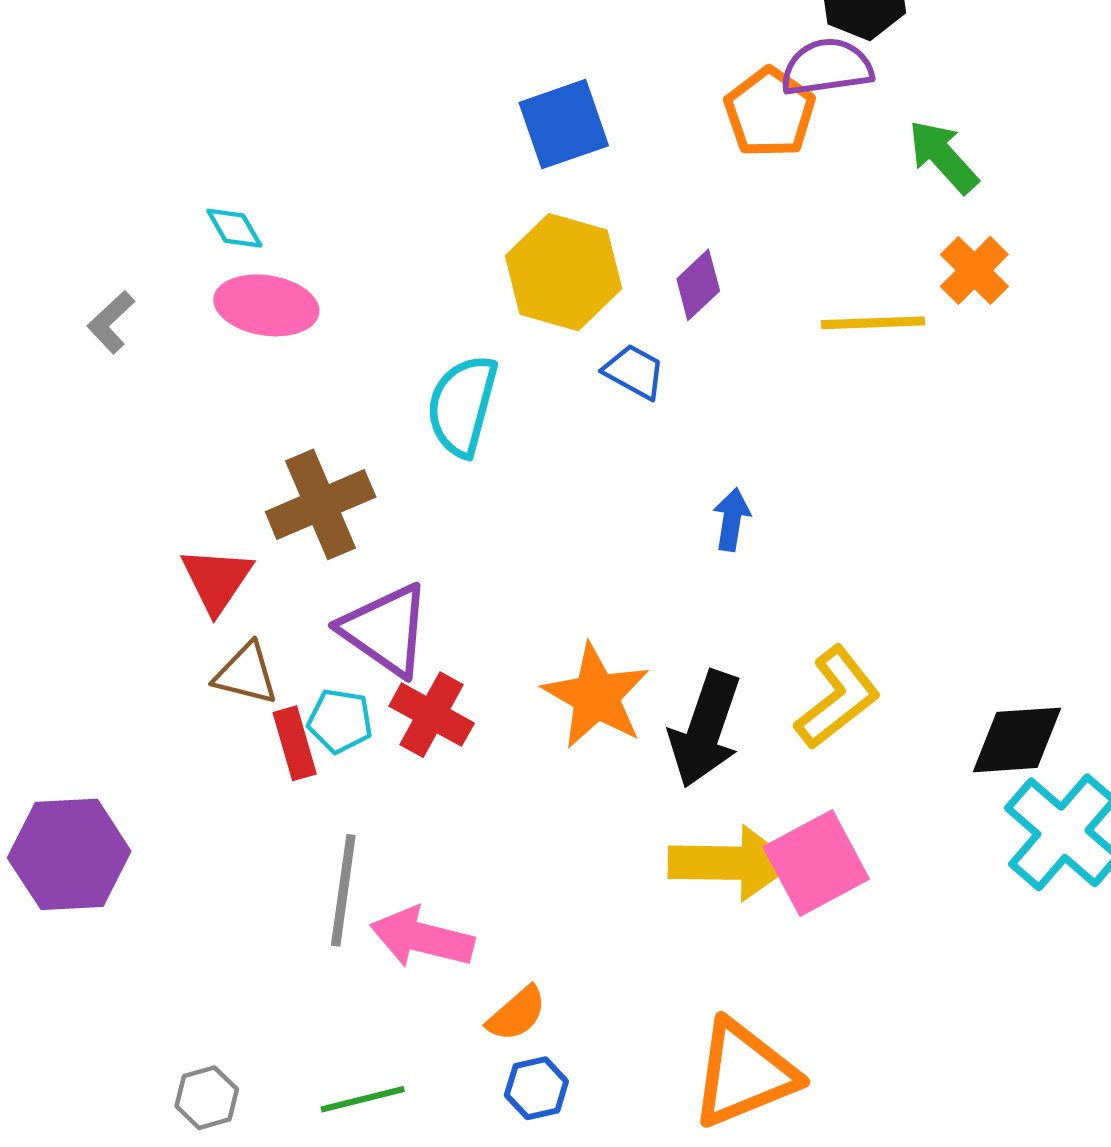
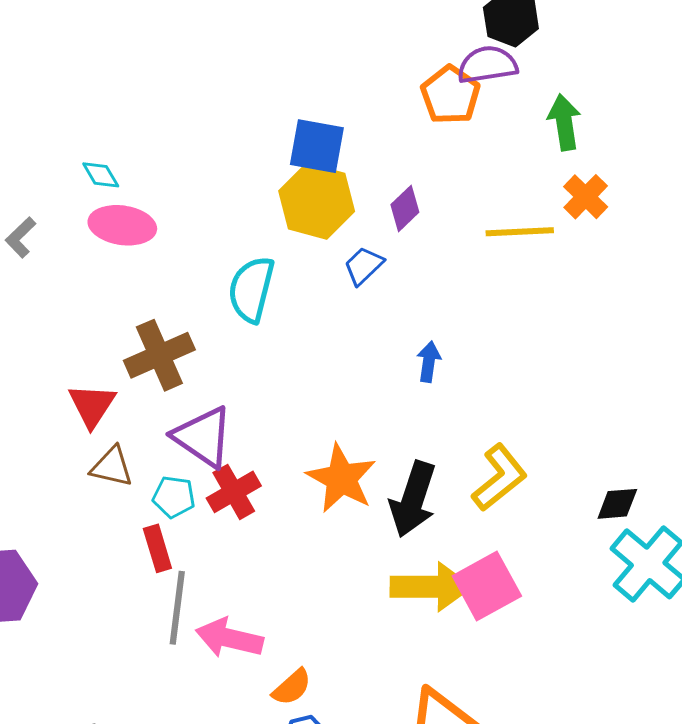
blue square: (564, 124) -> (317, 146), moved, turned 30
green arrow: (943, 156) -> (564, 122), turned 34
blue trapezoid: (634, 372) -> (364, 266), turned -72
red cross: (432, 715) -> (234, 492), turned 32
black diamond: (1017, 740) -> (617, 504), size x0.7
red rectangle: (295, 743) -> (157, 548), moved

